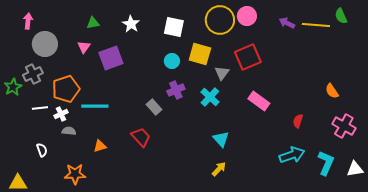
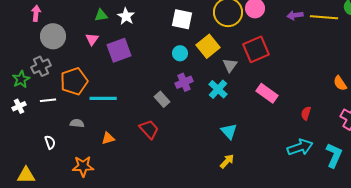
purple arrow: (287, 23) -> (295, 15), turned -35
white star: (131, 24) -> (126, 16), moved
yellow square: (200, 54) -> (208, 46), turned 35
white cross: (61, 114) -> (19, 106), moved

